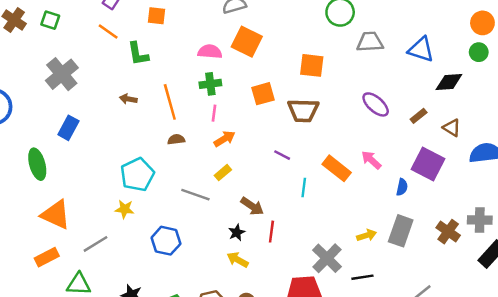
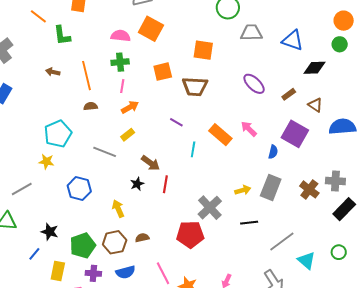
yellow arrow: (238, 260) -> (118, 209), moved, turned 36
black line: (362, 277) -> (249, 223), moved

